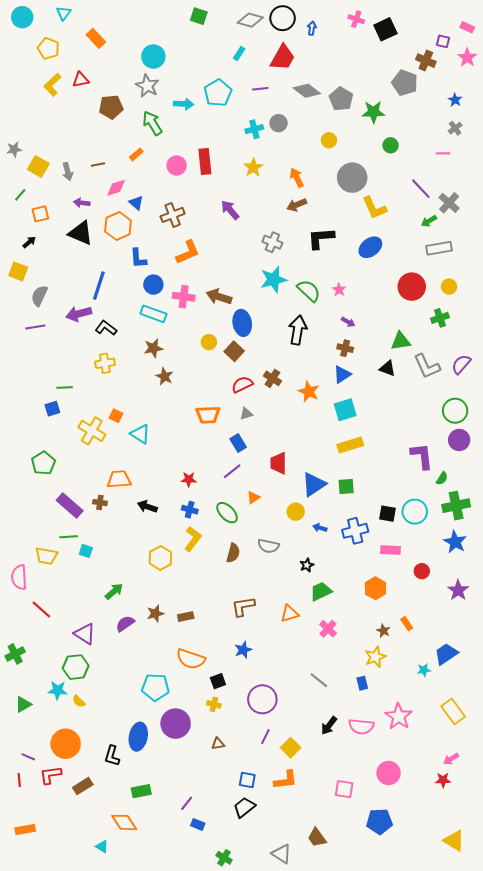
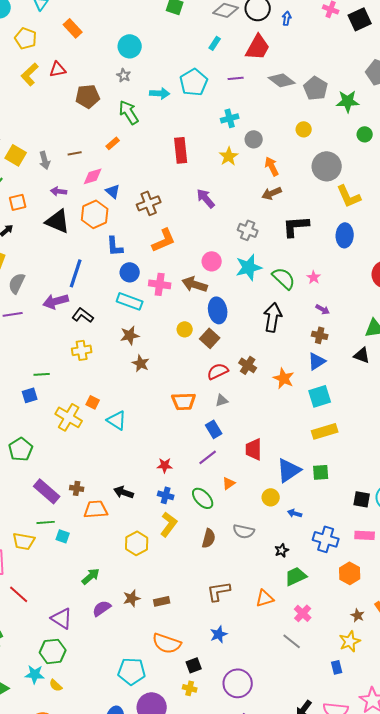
gray star: (147, 86) -> (124, 75), size x0.6
gray circle: (279, 123) -> (254, 139), moved
pink circle: (177, 165) -> (212, 261), moved
blue ellipse: (370, 247) -> (345, 235), turned -50
orange trapezoid: (119, 479) -> (96, 509), moved
blue cross: (355, 531) -> (326, 539), moved, turned 30
gray line: (319, 680) -> (292, 641), moved

